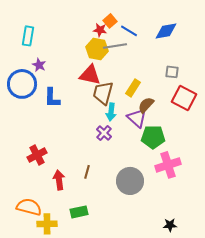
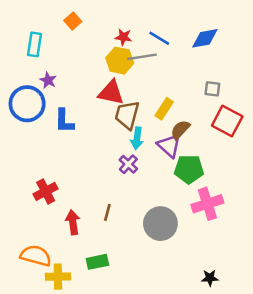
orange square: (110, 21) -> (73, 21), moved

